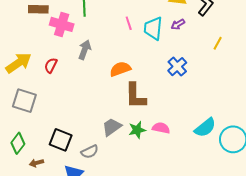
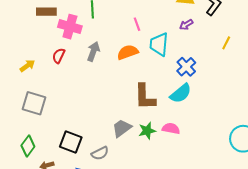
cyan trapezoid: (153, 28) -> (159, 44), moved
yellow arrow: (18, 63) -> (27, 66), size x0.6
red semicircle: (51, 65) -> (59, 56), moved
orange semicircle: (120, 69) -> (128, 52), moved
cyan semicircle: (205, 128) -> (181, 93), moved

